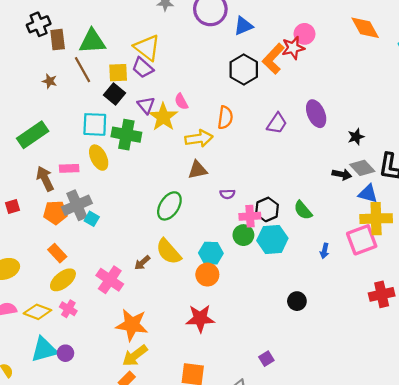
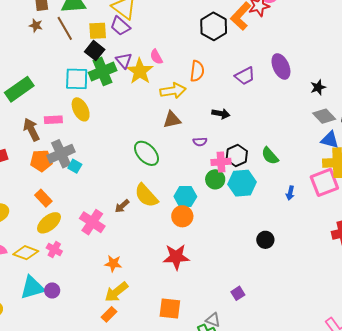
brown star: (50, 81) -> (36, 25), moved
purple trapezoid: (277, 123) -> (245, 76), turned 30
green cross: (126, 135) -> (103, 71), moved, turned -32
black arrow: (342, 174) -> (221, 114), moved
green ellipse: (169, 206) -> (146, 153), turned -76
orange star: (132, 325) -> (113, 264), size x0.6

